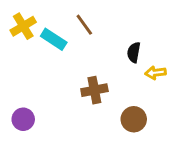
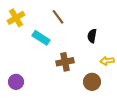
cyan rectangle: (54, 39) -> (41, 38), moved
yellow arrow: (156, 73) -> (107, 61), moved

